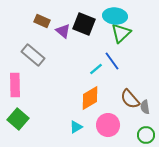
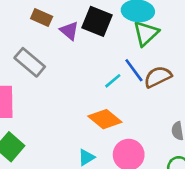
orange diamond: (90, 98) -> (105, 119), turned 70
brown semicircle: (130, 99) -> (158, 77), moved, turned 105

